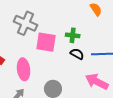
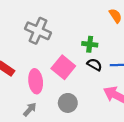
pink square: (46, 42) -> (63, 67), moved, turned 30

